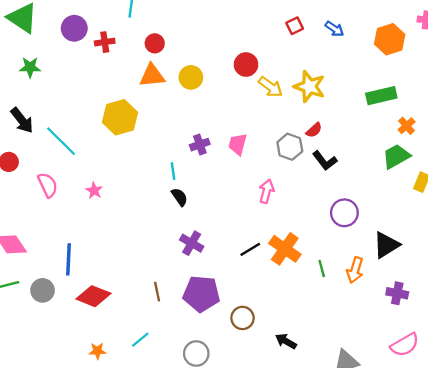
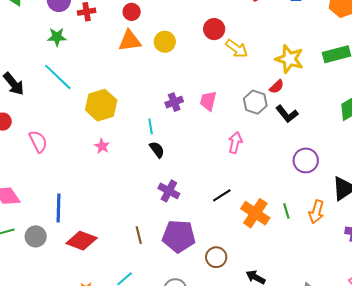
green star: (30, 67) -> (57, 37), moved
yellow star: (309, 87) -> (289, 59), moved
yellow hexagon: (120, 117) -> (101, 105), moved
cyan line: (61, 141) -> (58, 77), moved
pink star: (94, 191) -> (102, 146), moved
orange cross: (285, 249) -> (255, 213), moved

